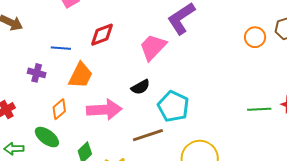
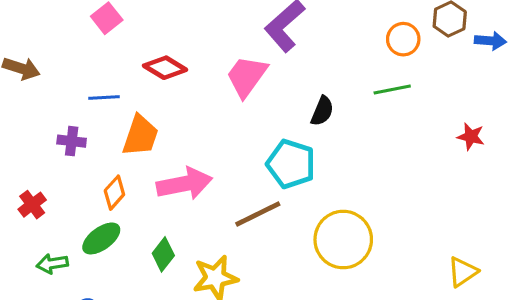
red diamond: (102, 35) -> (165, 68), turned 60
black semicircle: (140, 87) -> (322, 111), moved, turned -30
green line: (259, 109) -> (392, 90), moved
green ellipse: (47, 137) -> (101, 238), turned -65

